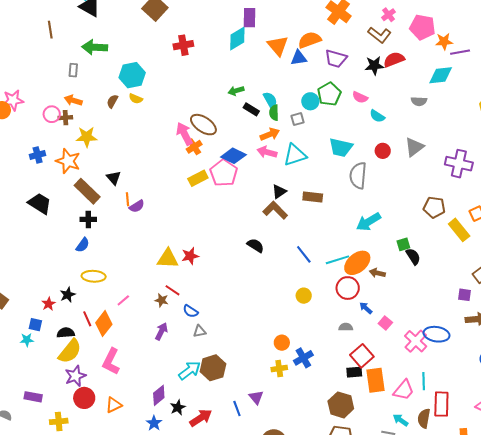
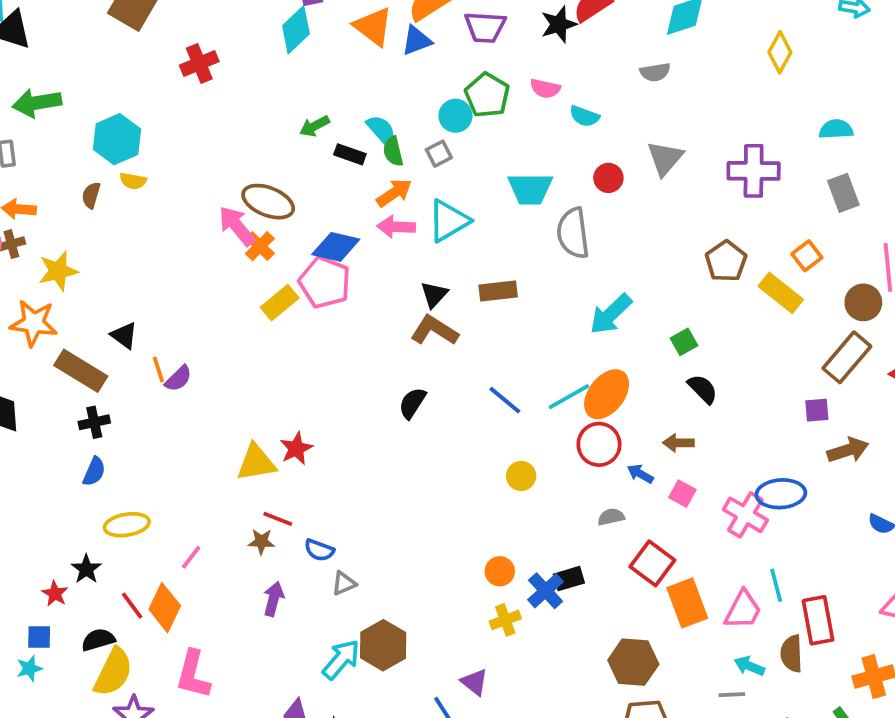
brown pentagon: (434, 207) -> (726, 261), turned -30
black semicircle: (256, 245) -> (412, 403), turned -78
black semicircle: (413, 256) -> (703, 389), moved
brown arrow: (377, 273) -> (678, 443), moved
black rectangle: (354, 372) -> (569, 579), moved

